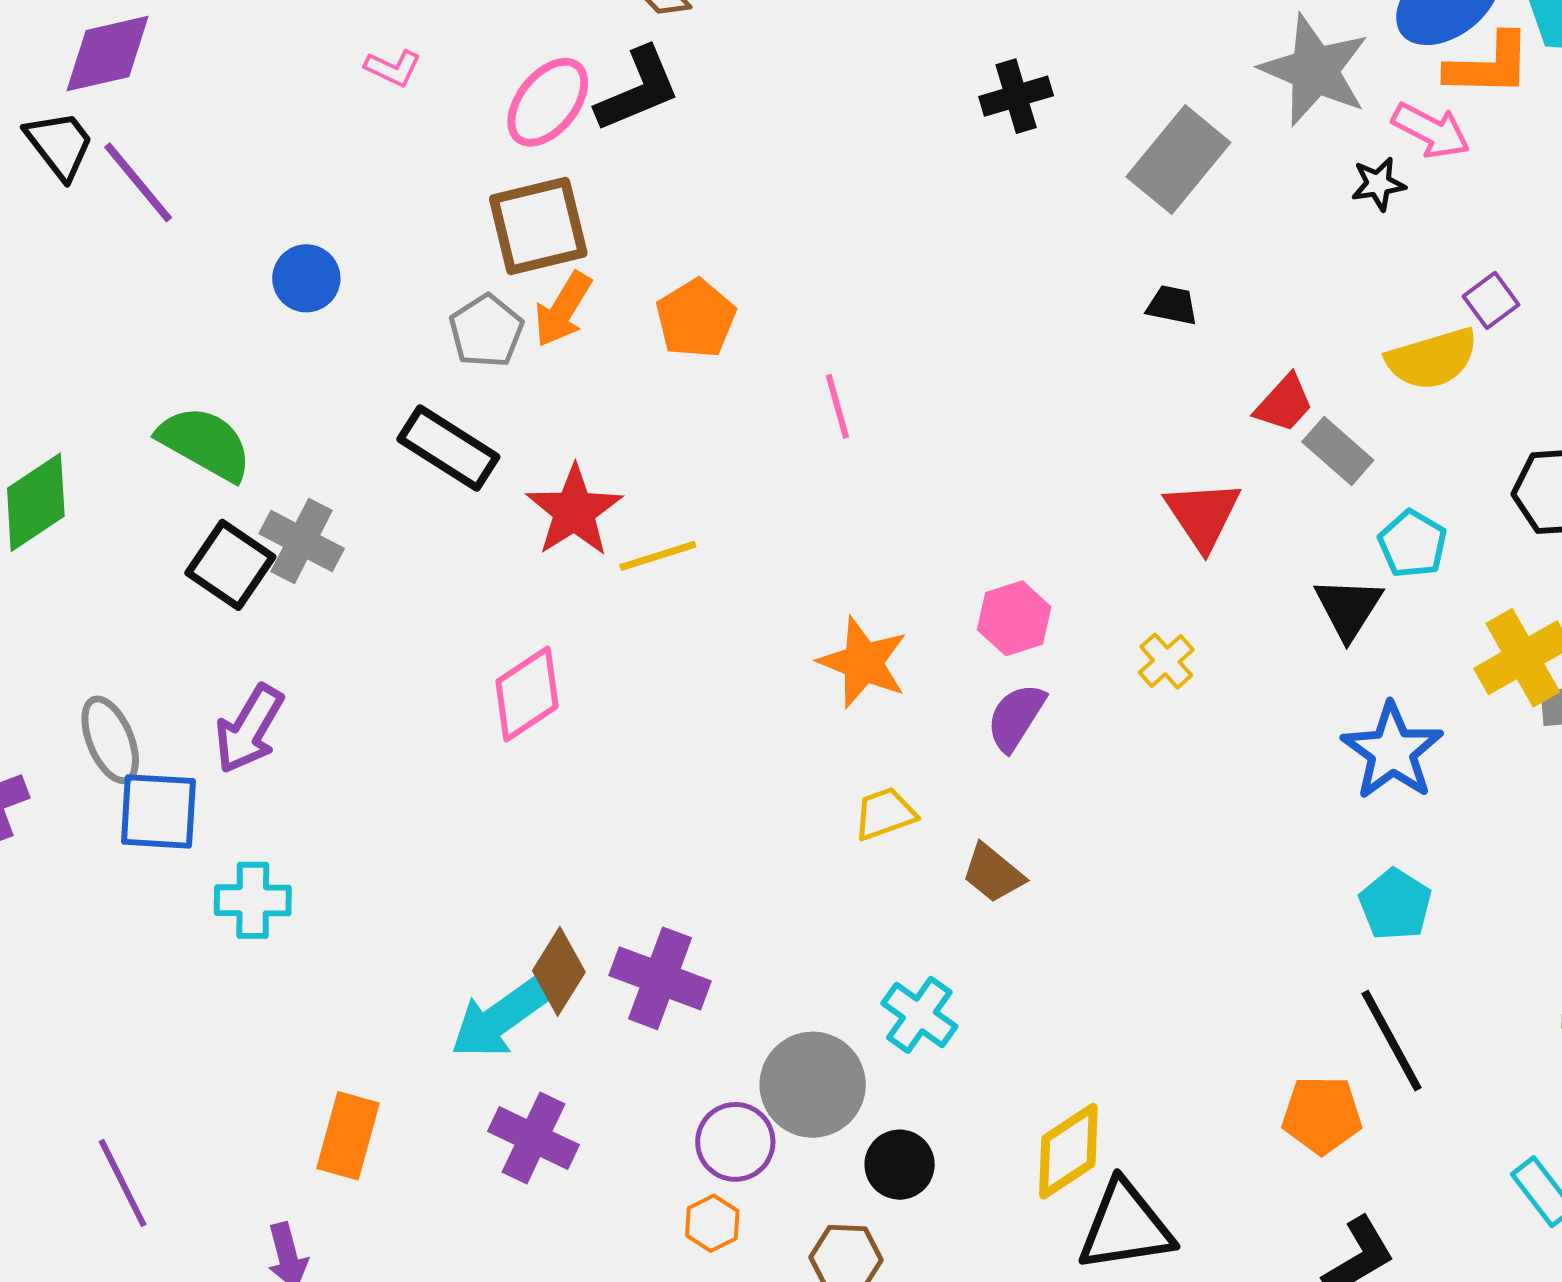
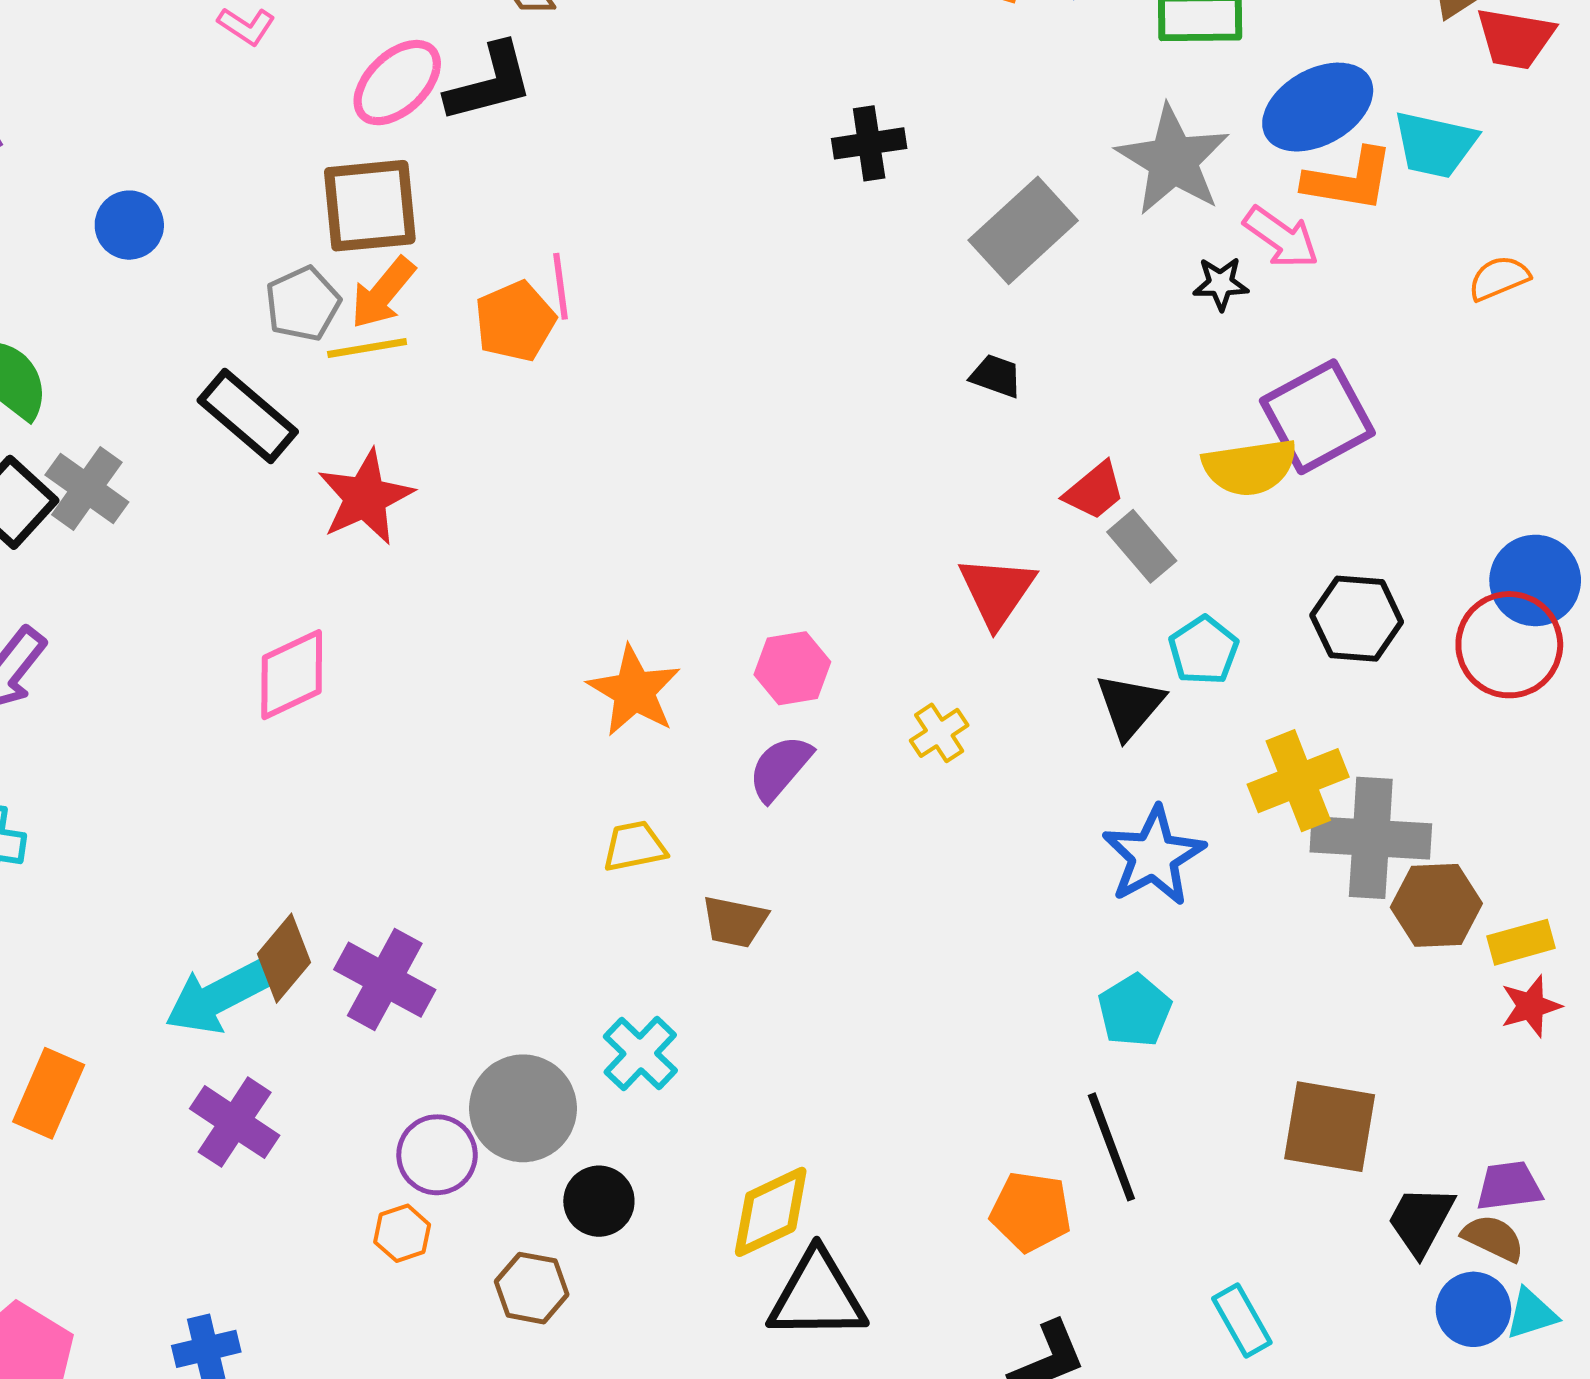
purple square: (1491, 300) -> (1317, 417), size x2.0
pink line: (837, 406) -> (561, 286), moved
yellow line: (658, 556) -> (367, 348), moved
brown trapezoid: (993, 873) -> (735, 922), turned -36

